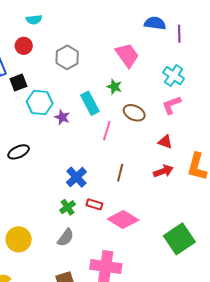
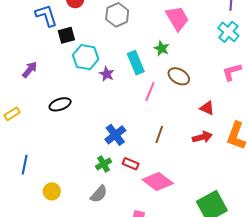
cyan cross: (174, 76) -> (228, 32), moved
pink L-shape: (172, 105) -> (232, 72), moved
yellow circle: (19, 239) -> (52, 191), size x0.7

